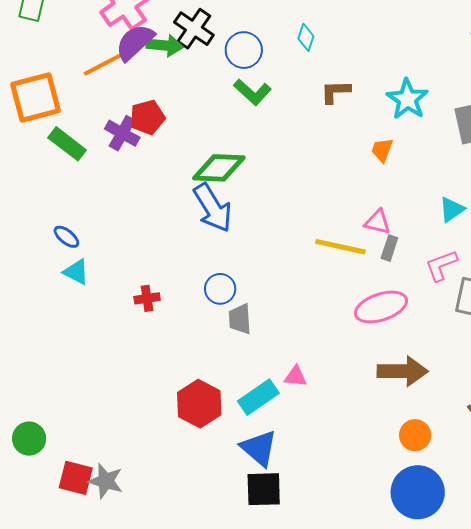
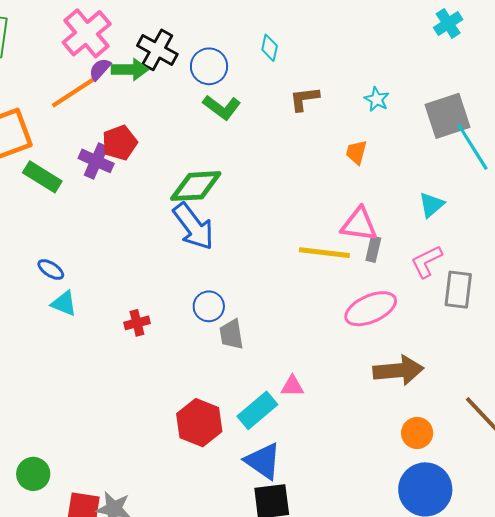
purple semicircle: (135, 42) -> (100, 69), size x0.6
cyan star: (407, 99) -> (377, 99), size x0.6
pink triangle: (378, 222) -> (359, 224), size x1.4

